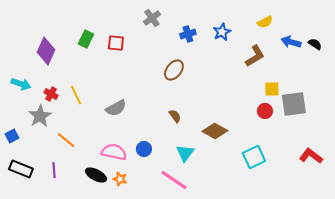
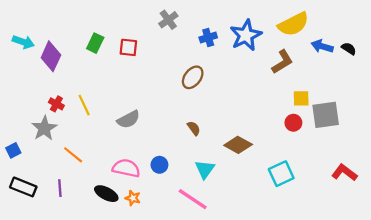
yellow semicircle: (265, 22) -> (293, 24), size x1.8
blue star: (222, 32) -> (246, 35), size x1.6
cyan arrow: (21, 84) -> (23, 42), moved

